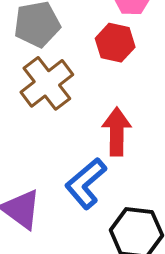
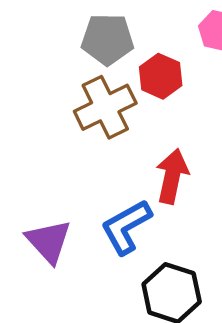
red hexagon: (115, 43) -> (161, 76), moved

